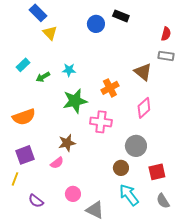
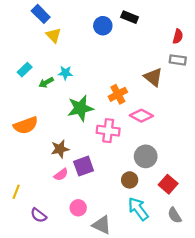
cyan star: (69, 70) -> (65, 73), moved
pink diamond: (144, 108) -> (141, 116), moved, turned 70
brown star: (67, 143) -> (60, 149), moved
purple square: (25, 155) -> (84, 166), moved
red square: (157, 172) -> (168, 184), turned -36

